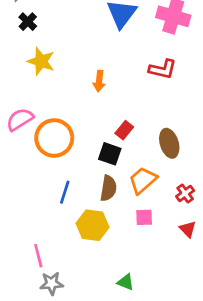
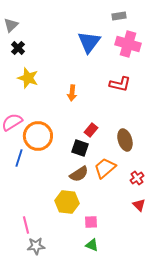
brown semicircle: (108, 188) -> (79, 174), turned 48
blue line: (65, 192) -> (19, 158), moved
pink square: (144, 217) -> (91, 222), moved

